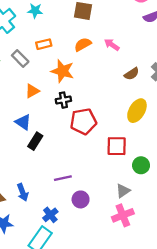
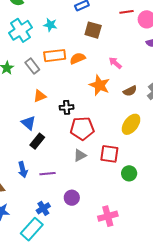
orange rectangle: (44, 44) -> (55, 56), size x1.5
orange semicircle: (83, 44) -> (78, 58), moved
orange star: (63, 71) -> (99, 85), moved
purple line: (63, 178) -> (47, 174), moved
gray triangle: (123, 191) -> (80, 155), moved
blue arrow: (23, 192) -> (23, 170), moved

